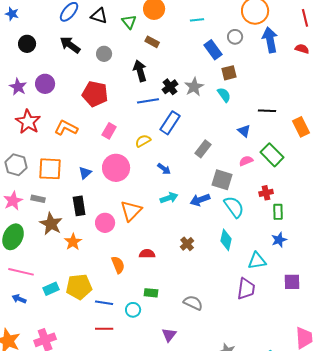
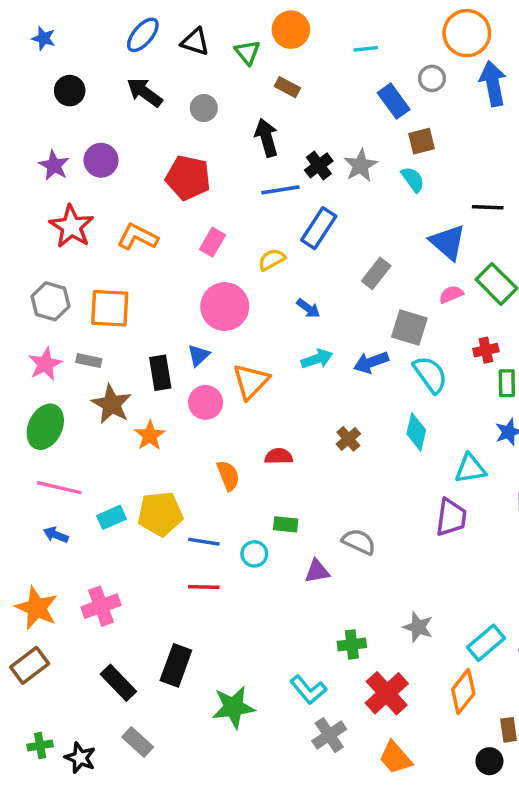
blue triangle: (244, 131) -> (448, 242), size x1.6
blue triangle: (85, 173) -> (199, 355), moved
purple triangle: (169, 335) -> (317, 571), moved, turned 42

